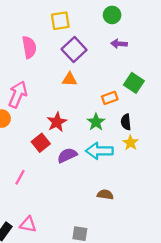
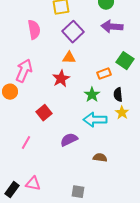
purple arrow: (119, 44) -> (112, 27), size x1.5
red star: (57, 122) -> (61, 79), moved
purple semicircle: (67, 155) -> (69, 140), moved

